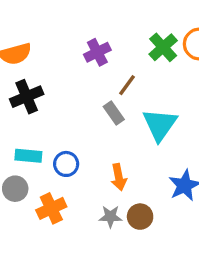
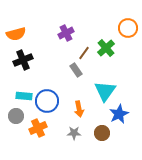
green cross: (163, 47) -> (106, 48), moved
cyan triangle: (160, 125) -> (105, 91), moved
blue circle: (66, 164) -> (47, 101), size x1.5
brown circle: (140, 217) -> (102, 133), moved

